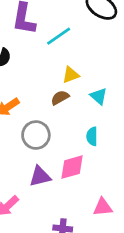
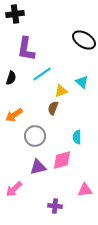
cyan line: (59, 36) -> (42, 74), moved
cyan triangle: (99, 96) -> (82, 82), moved
brown semicircle: (60, 98) -> (53, 108), turned -40

